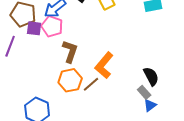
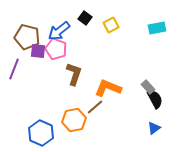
orange L-shape: (104, 65) -> (108, 88), turned 72
orange hexagon: (70, 80) -> (74, 120), moved
gray rectangle: (144, 92) -> (148, 87), moved

